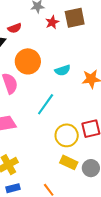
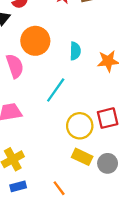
cyan semicircle: (63, 70) -> (75, 51), turned -70

